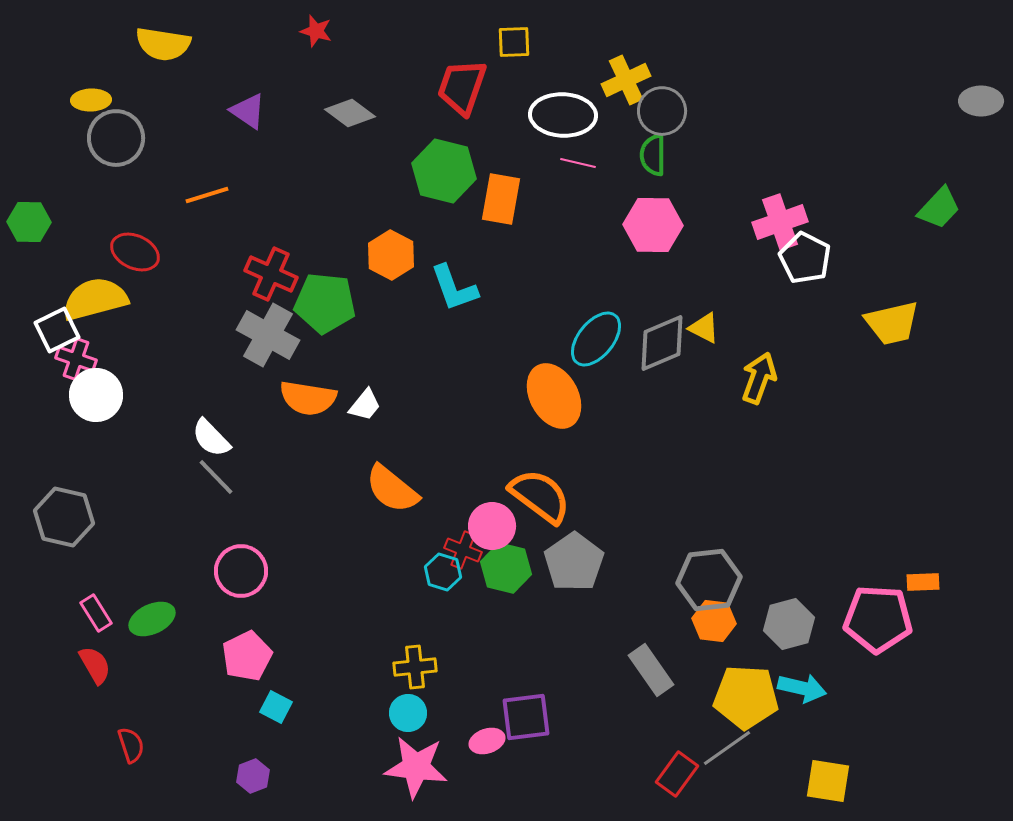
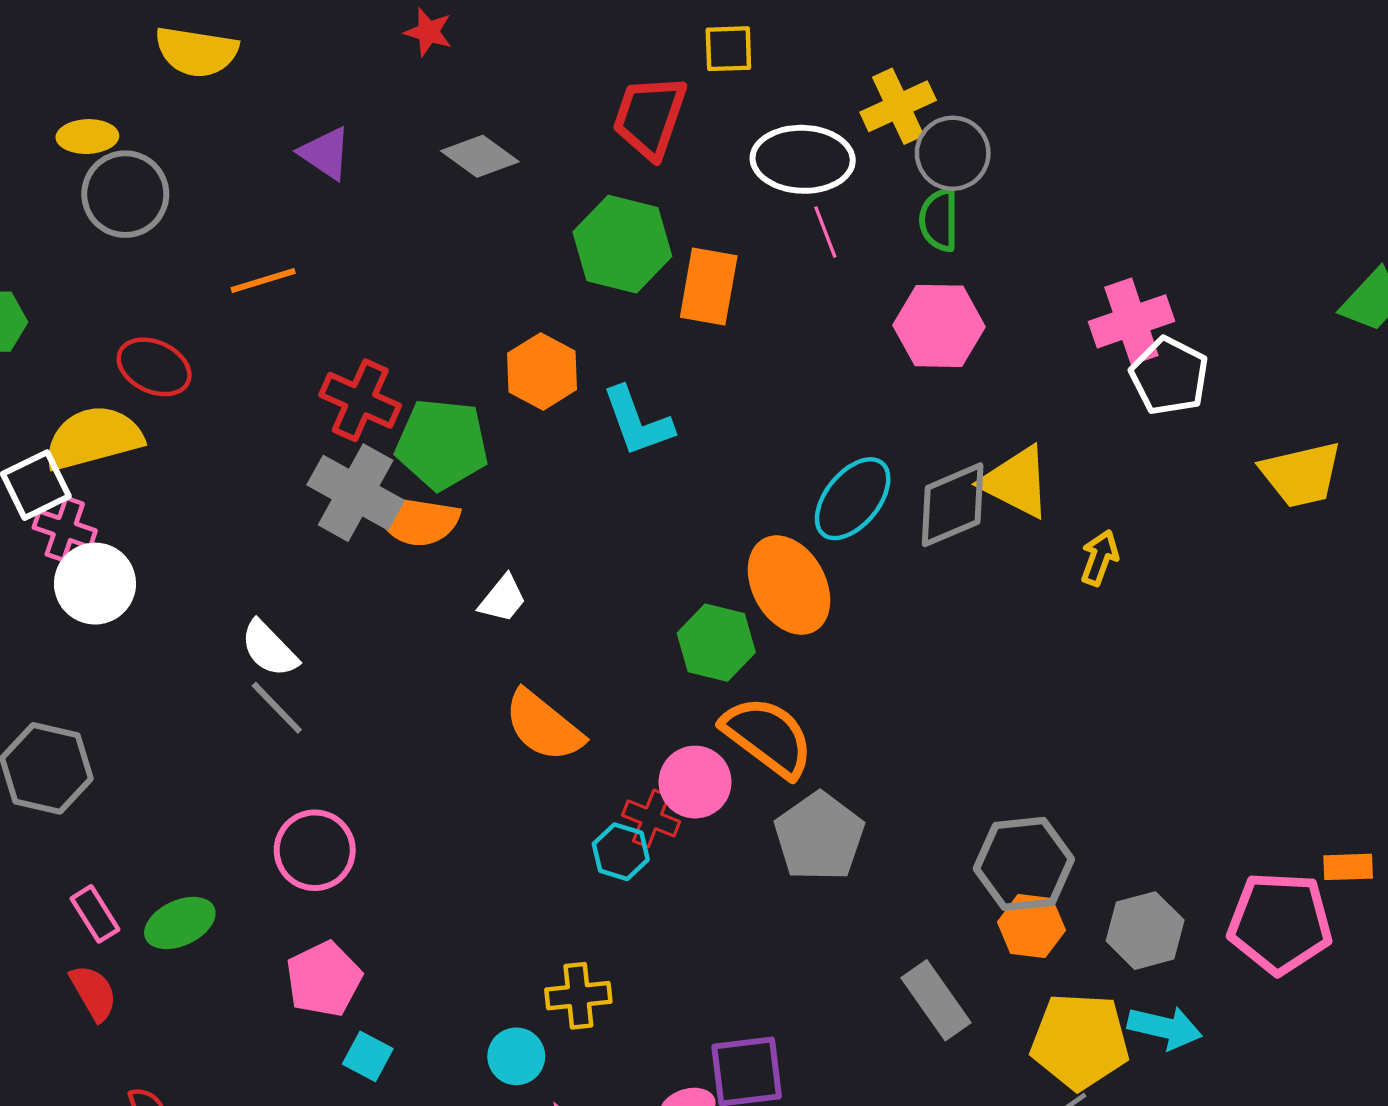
pink line: (578, 163) -> (825, 232), turned 56
yellow triangle: (704, 328) -> (1016, 482), size x1.6
yellow arrow: (759, 378) -> (1100, 558), size x0.7
orange semicircle: (308, 398) -> (416, 520), moved
green hexagon: (506, 568) -> (716, 643), moved
cyan circle: (408, 713) -> (516, 1056), moved

